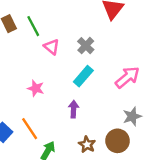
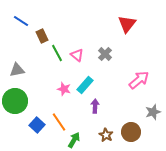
green line: (33, 26) -> (57, 53), moved
cyan rectangle: (83, 76) -> (85, 85), moved
gray star: (132, 116) -> (153, 112), moved

